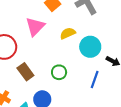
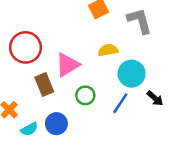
pink triangle: (35, 27) -> (67, 65), moved
blue line: (95, 79) -> (120, 103), moved

